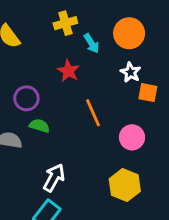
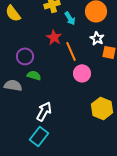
orange line: (93, 113) -> (71, 51), moved
pink circle: (132, 137) -> (82, 73), moved
yellow hexagon: (125, 185) -> (102, 108), moved

